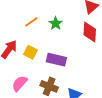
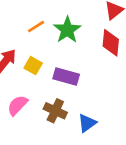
green star: (56, 23) -> (67, 30), size x1.5

